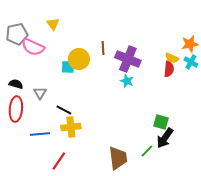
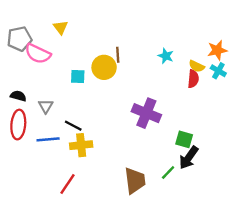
yellow circle: (79, 59) -> (104, 67), moved
purple cross: (128, 59) -> (146, 113), moved
cyan star: (127, 81) -> (166, 56), moved
blue line: (40, 134) -> (48, 139), moved

